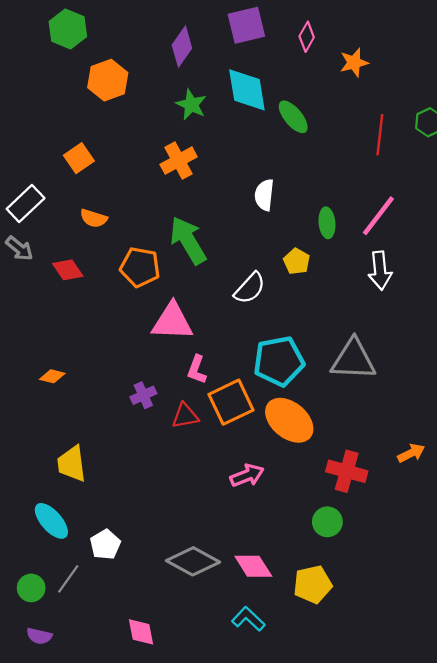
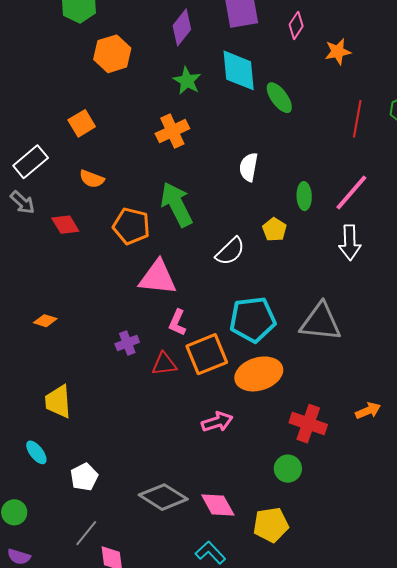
orange ellipse: (289, 420) -> (259, 374), turned -60
cyan ellipse: (51, 521) -> (36, 452), size x0.7
gray line: (68, 579) -> (86, 533), moved

